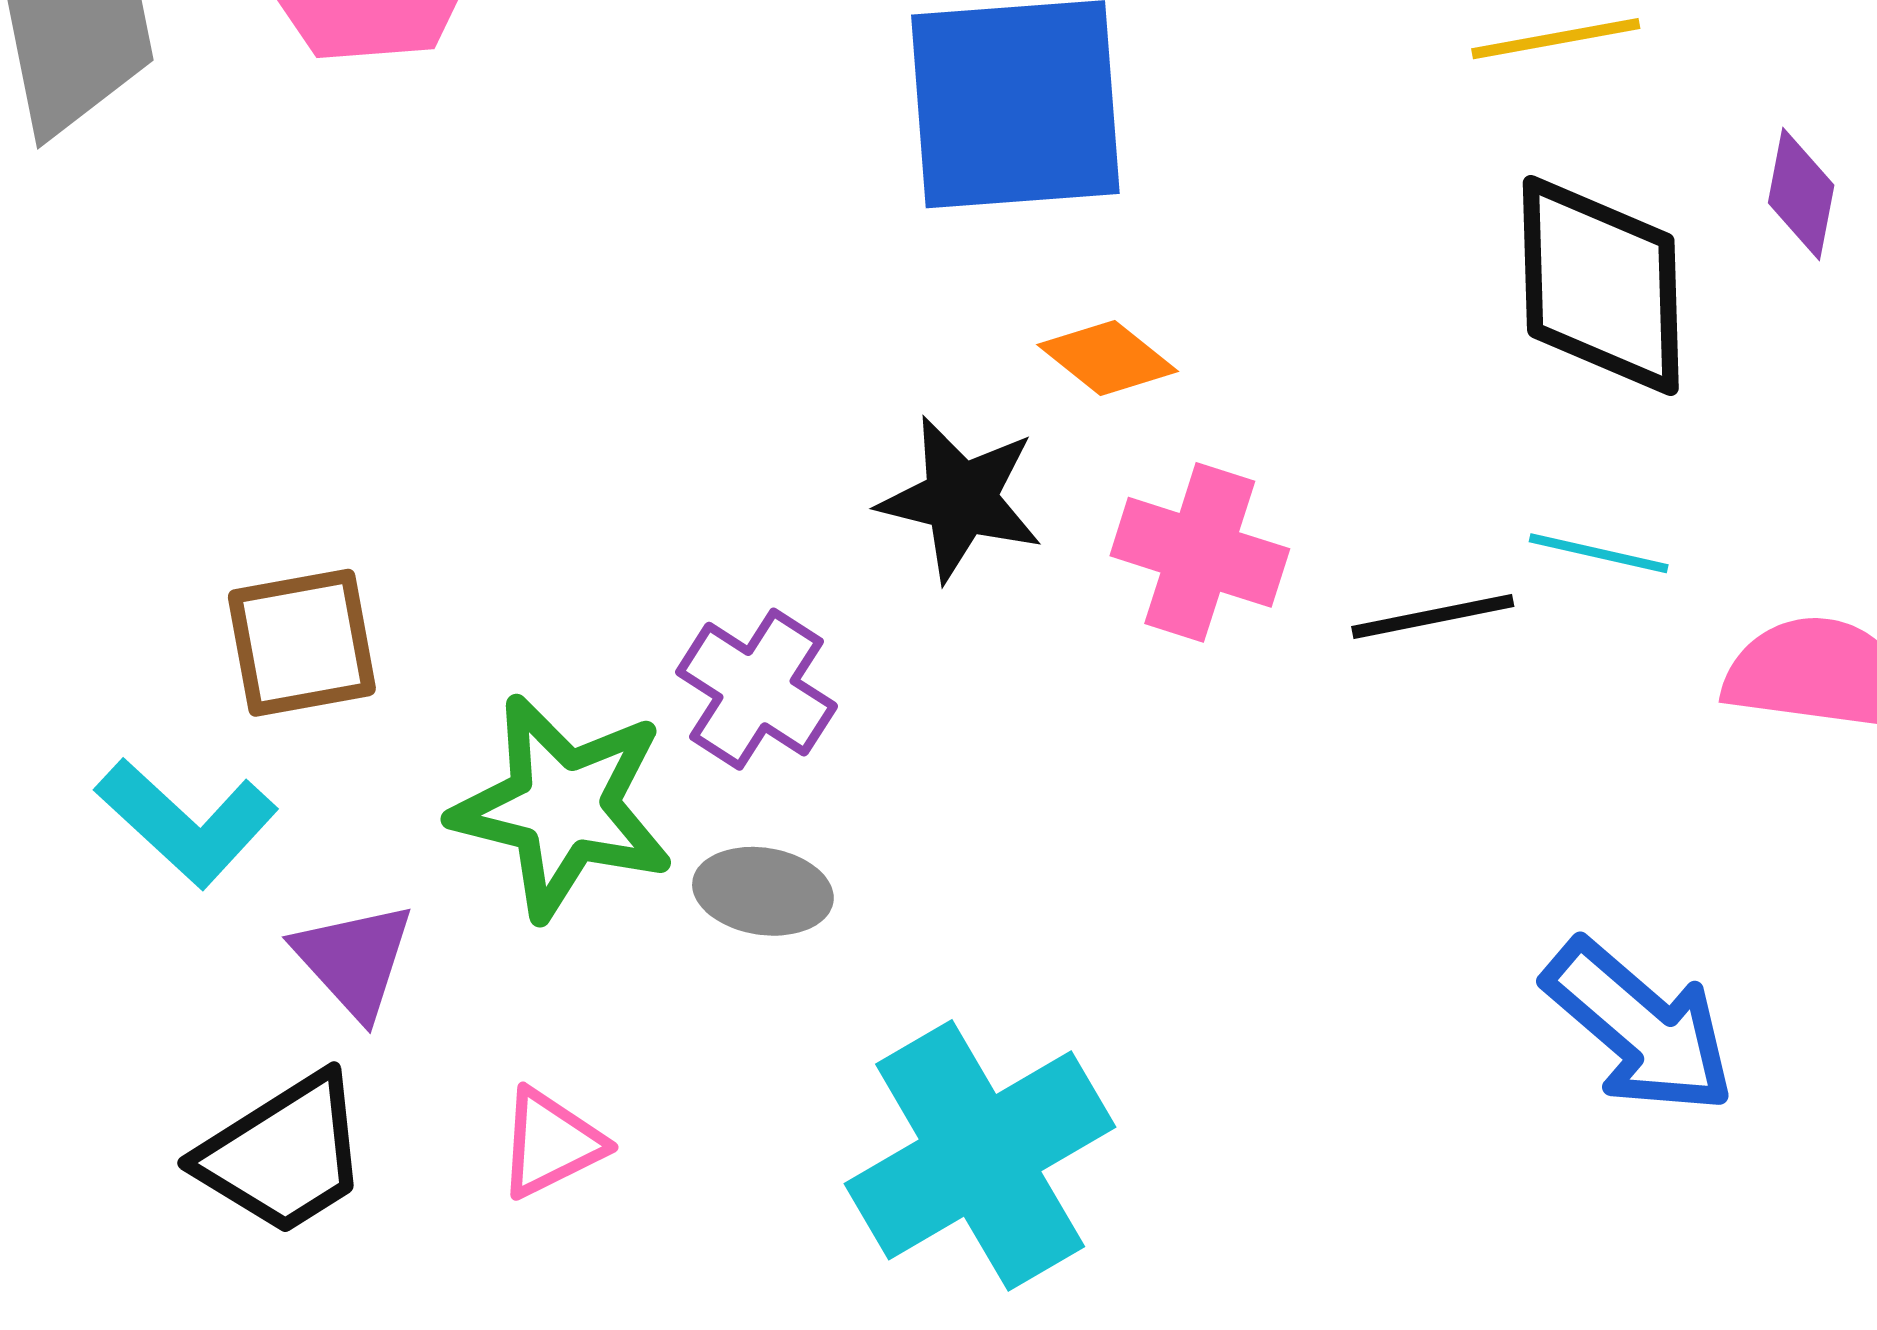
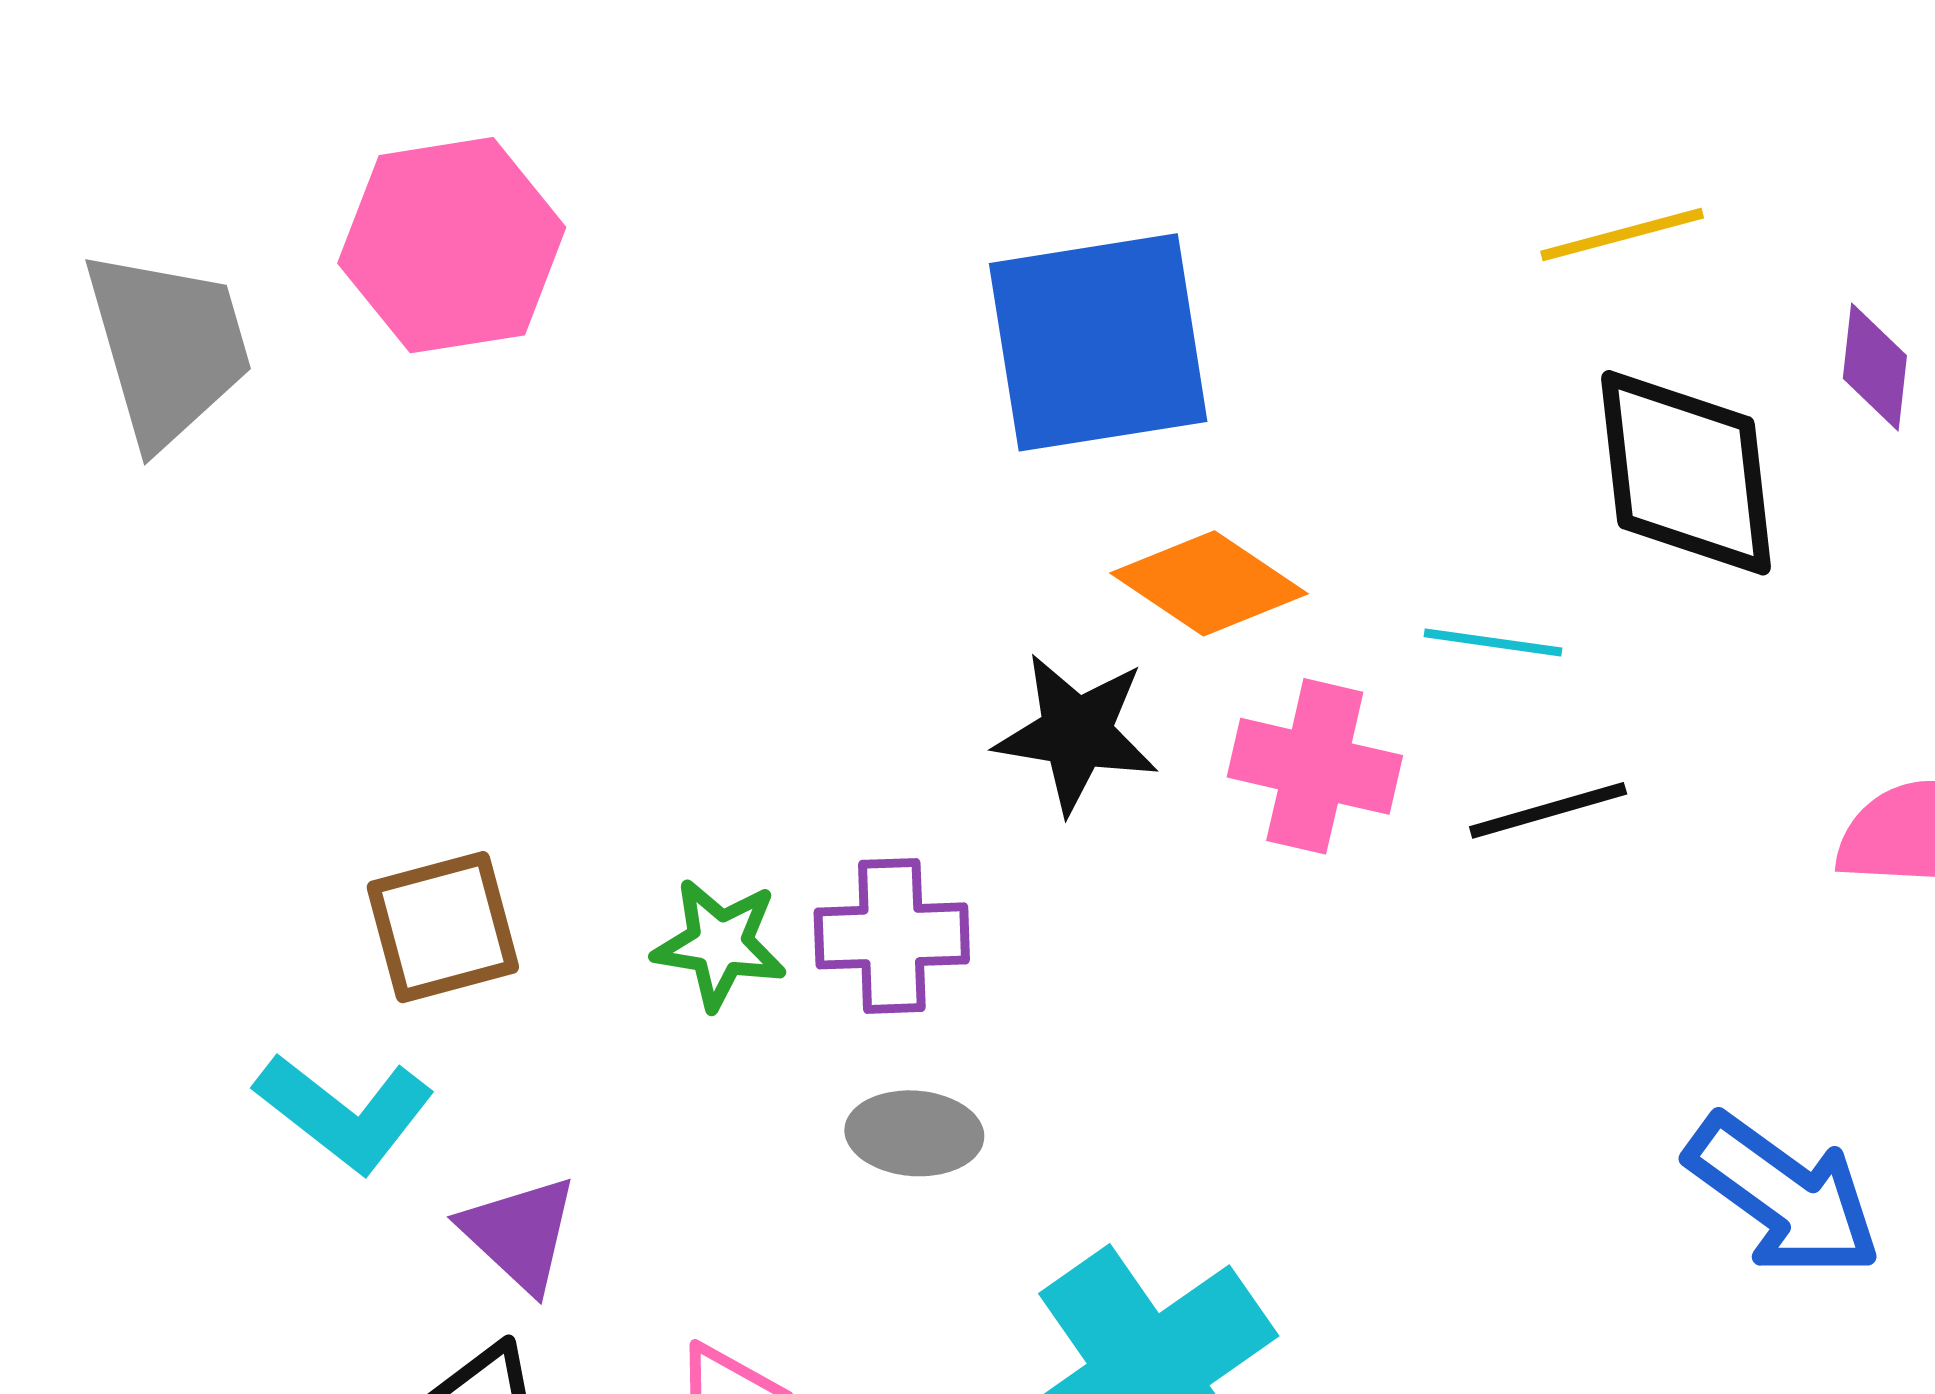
orange diamond: (1108, 358) -> (1209, 583), size x1.4
cyan line: (1599, 553) -> (1493, 642), moved
purple cross: (757, 689) -> (892, 936), turned -30
green star: (563, 807) -> (720, 944), moved, size x0.6

